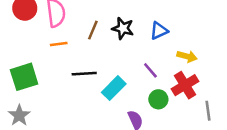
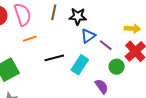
brown line: (93, 30) -> (54, 12), moved
blue triangle: (159, 31) -> (88, 36), moved

